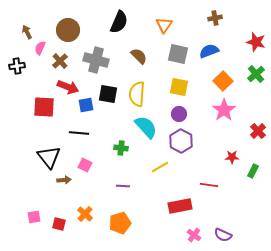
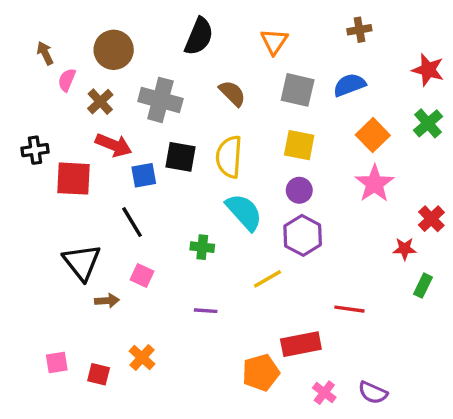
black cross: (17, 66) -> (35, 150), moved
black line: (79, 133) -> (132, 222), turned 54
red star: (232, 157) -> (405, 249), moved
orange pentagon: (120, 223) -> (261, 373), moved

